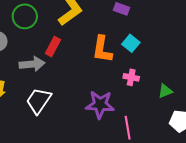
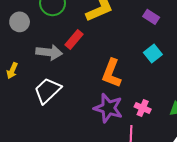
orange L-shape: (102, 49) -> (111, 73), moved
pink cross: (131, 77) -> (143, 108), moved

